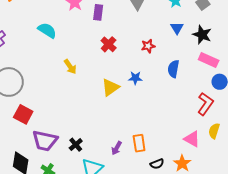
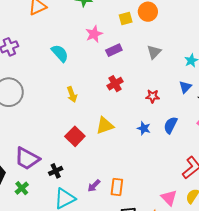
purple rectangle: (98, 12) -> (114, 50), turned 42
blue star: (135, 78) -> (144, 128), moved
red square: (23, 114) -> (75, 136), moved

